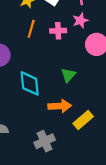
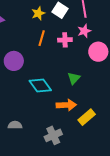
cyan diamond: (30, 83) -> (40, 85), turned -30

